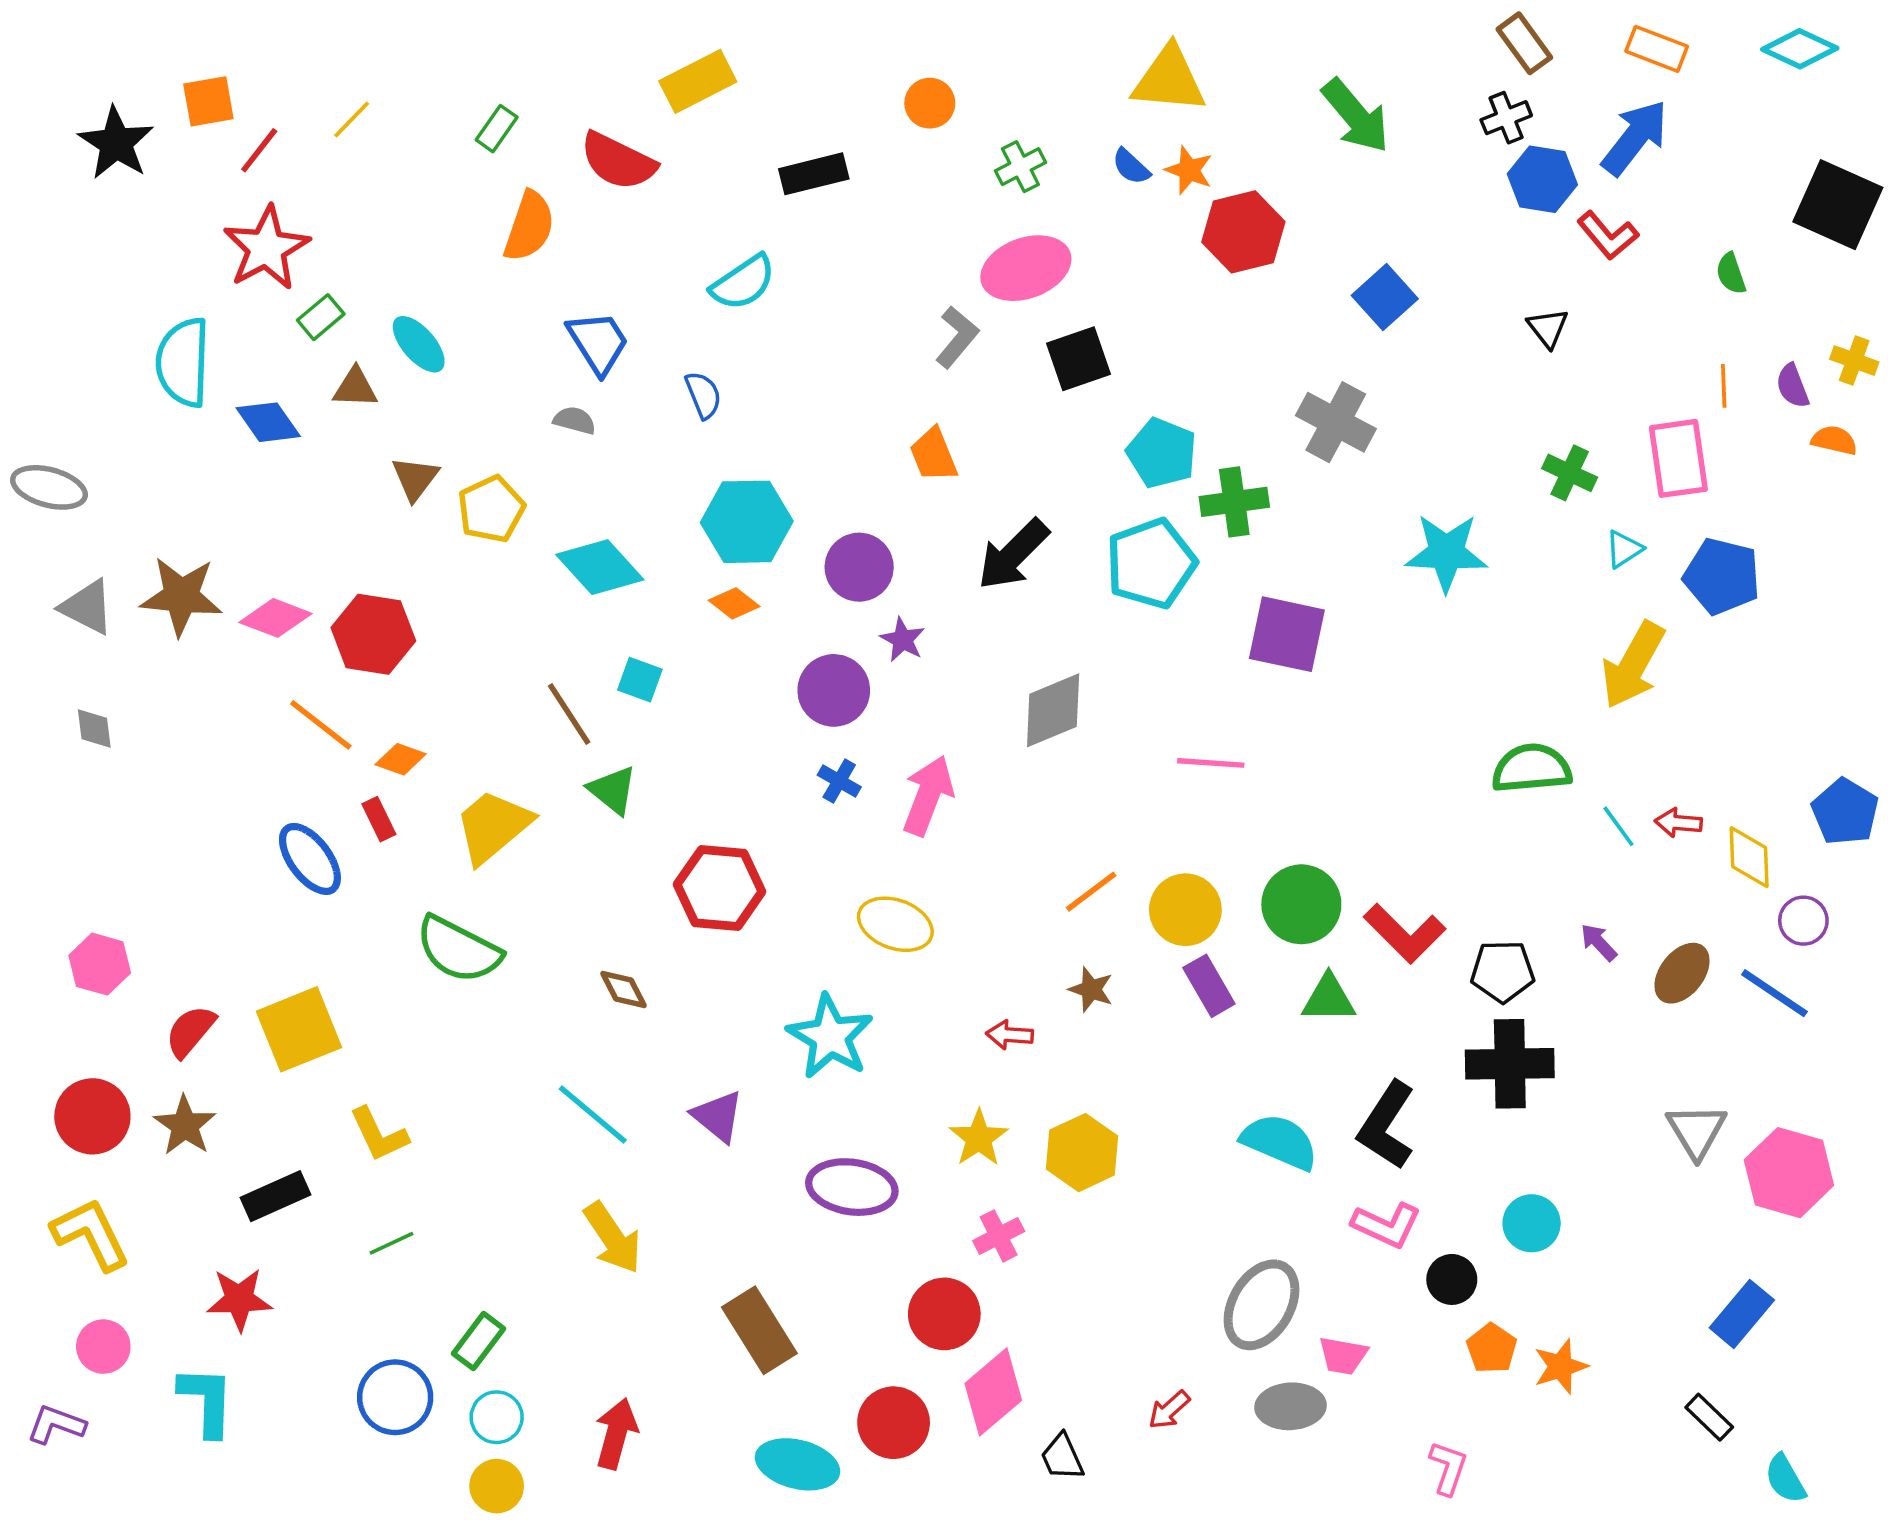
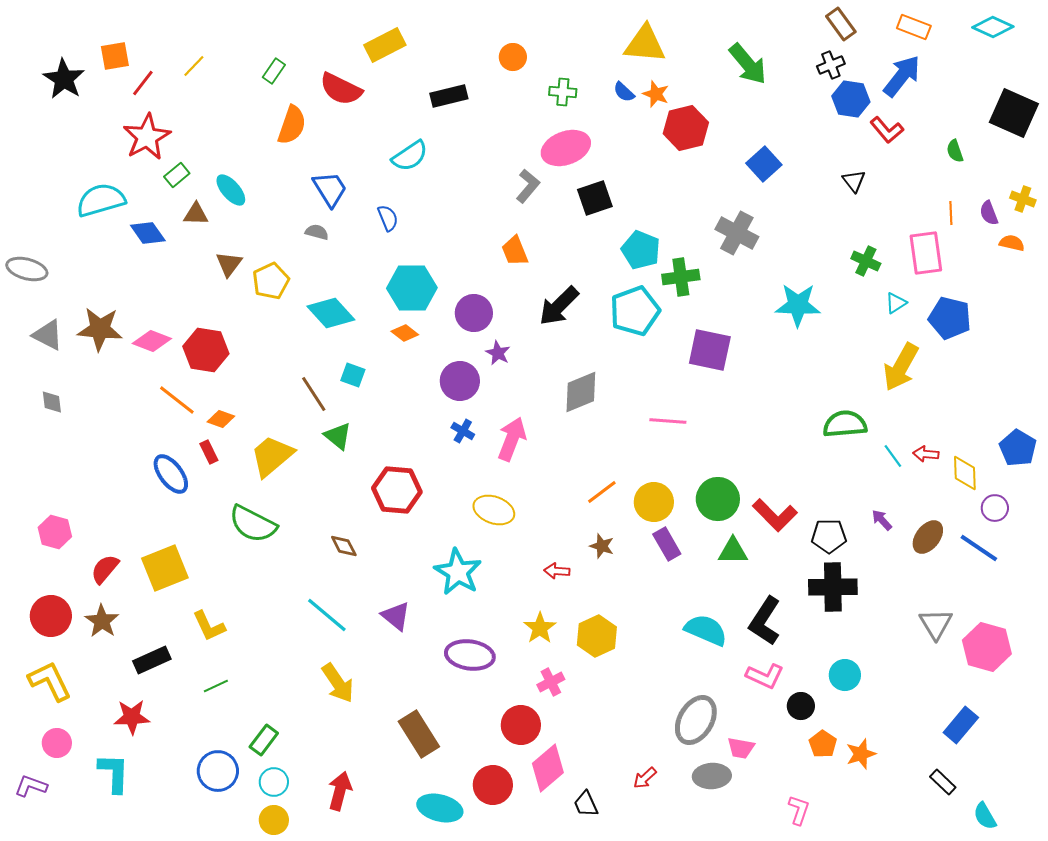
green cross: (1020, 167) -> (563, 92), turned 32
cyan semicircle: (183, 362) -> (101, 200), turned 72

